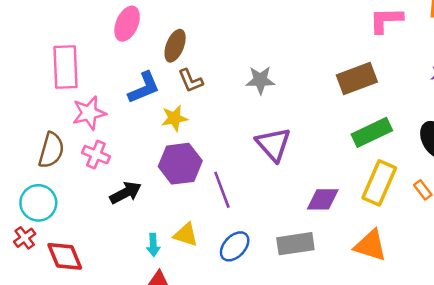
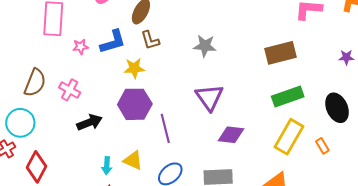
pink star: (89, 113) -> (80, 47), moved, size x0.6
purple diamond: (323, 199) -> (231, 135), moved
red diamond: (65, 256) -> (36, 167), turned 44

